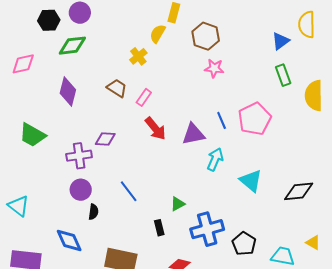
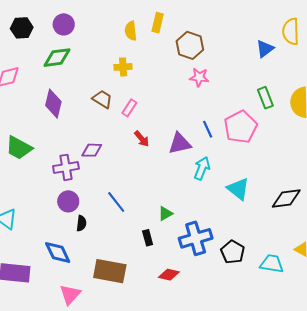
black hexagon: (49, 20) -> (22, 28), moved
yellow semicircle: (158, 34) -> (131, 31), moved, turned -36
yellow cross: (138, 56) -> (123, 67), turned 36
green rectangle: (283, 75) -> (265, 98), moved
red arrow: (155, 129) -> (142, 139), size x0.7

